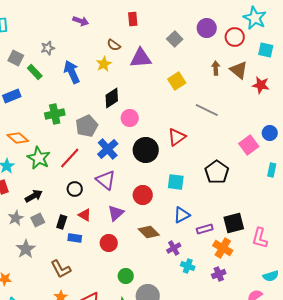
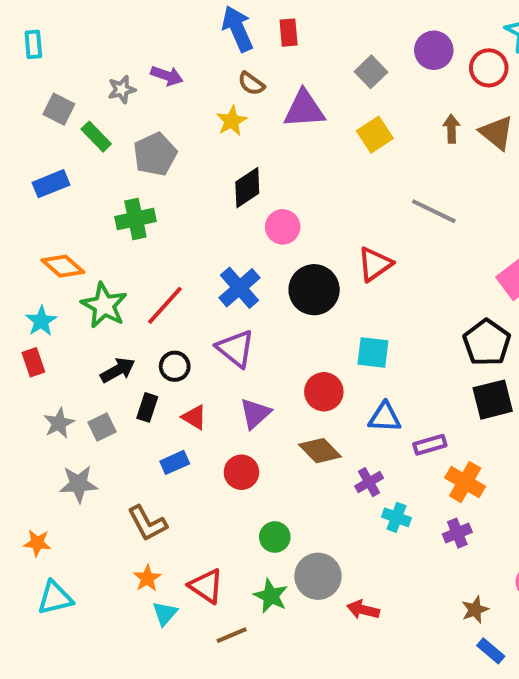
purple arrow: (81, 21) -> (167, 76), moved
blue arrow: (72, 72) -> (237, 29), moved
yellow square: (177, 81) -> (375, 135), moved
gray pentagon: (87, 126) -> (155, 154), moved
black pentagon: (217, 172) -> (487, 343), moved
red circle: (143, 195) -> (324, 392), moved
black arrow: (34, 196) -> (118, 370), moved
blue triangle: (182, 215) -> (385, 417), turned 30
black rectangle: (62, 222) -> (147, 407), moved
black square: (234, 223) -> (493, 400), moved
blue rectangle: (75, 238) -> (175, 462), turned -32
gray star: (26, 249) -> (79, 484), turned 30

